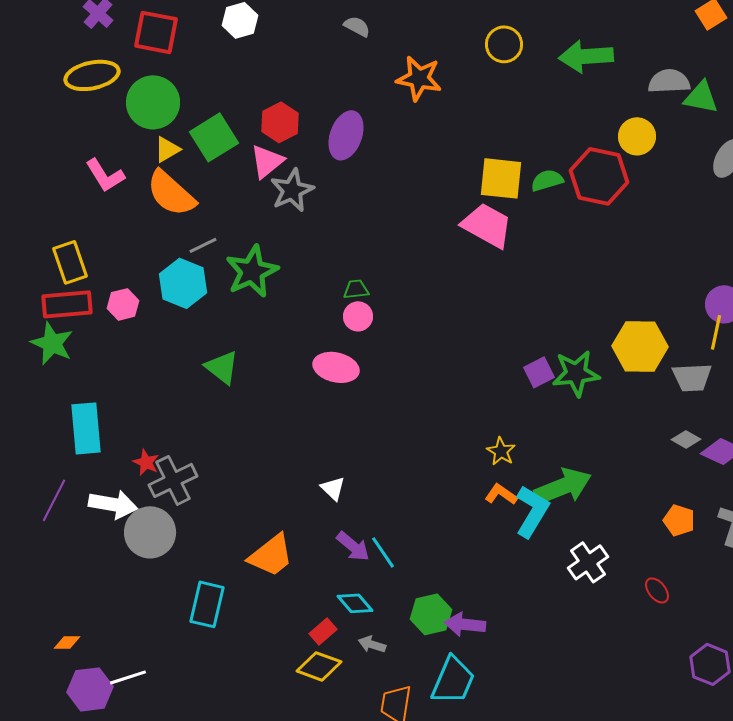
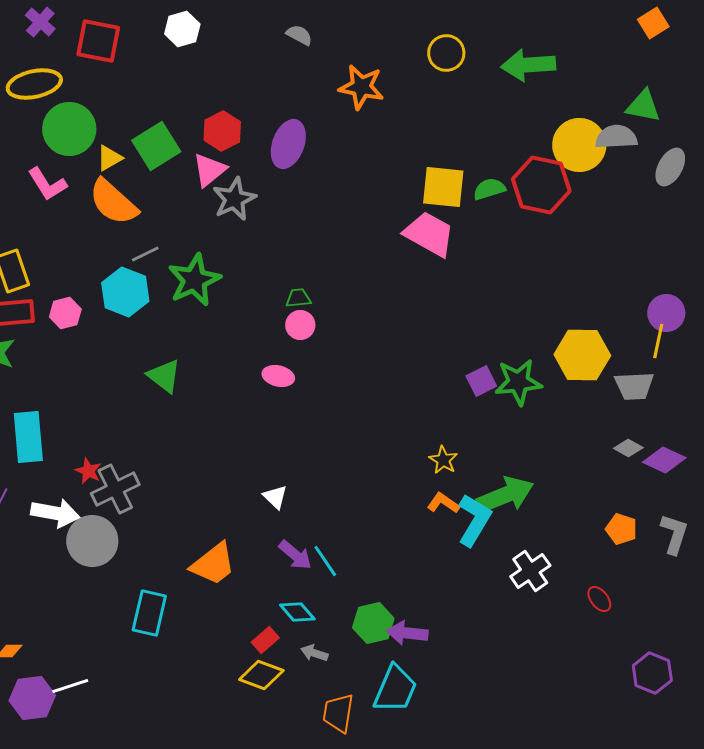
gray semicircle: (669, 81) -> (616, 137), moved
green circle: (153, 102) -> (69, 129), moved
yellow circle: (637, 136) -> (579, 145), size x1.4
pink ellipse: (336, 367) -> (278, 376), size x0.7

